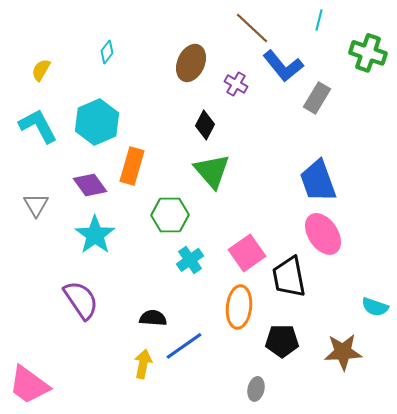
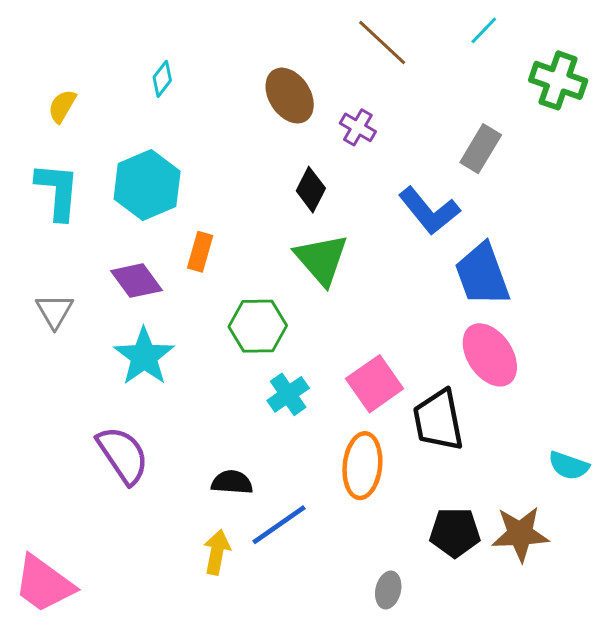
cyan line: (319, 20) -> (484, 30), turned 30
brown ellipse: (191, 63) -> (290, 96), turned -57
blue L-shape: (283, 66) -> (429, 211), moved
cyan L-shape: (38, 126) -> (58, 191), turned 33
orange rectangle: (132, 166) -> (200, 252), size x0.7
black pentagon: (282, 341) -> (455, 532), moved

